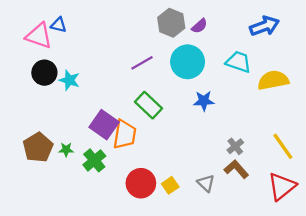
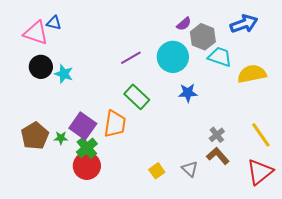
gray hexagon: (171, 23) -> (203, 37), moved
purple square: (104, 125) -> (83, 126), moved
red circle: (141, 183) -> (87, 166), moved

